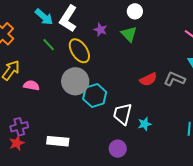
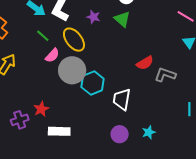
gray L-shape: (174, 79) -> (165, 75), moved
pink semicircle: (31, 85) -> (52, 55), moved, turned 126
cyan star: (145, 124) -> (149, 132), moved
red star: (17, 143) -> (41, 109), moved

